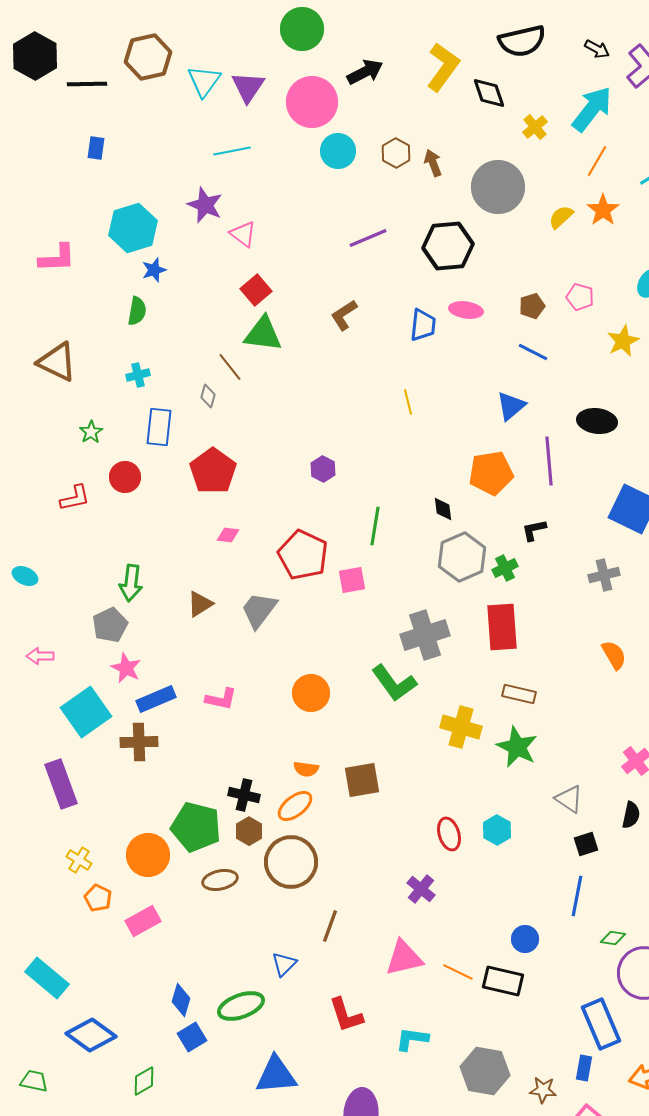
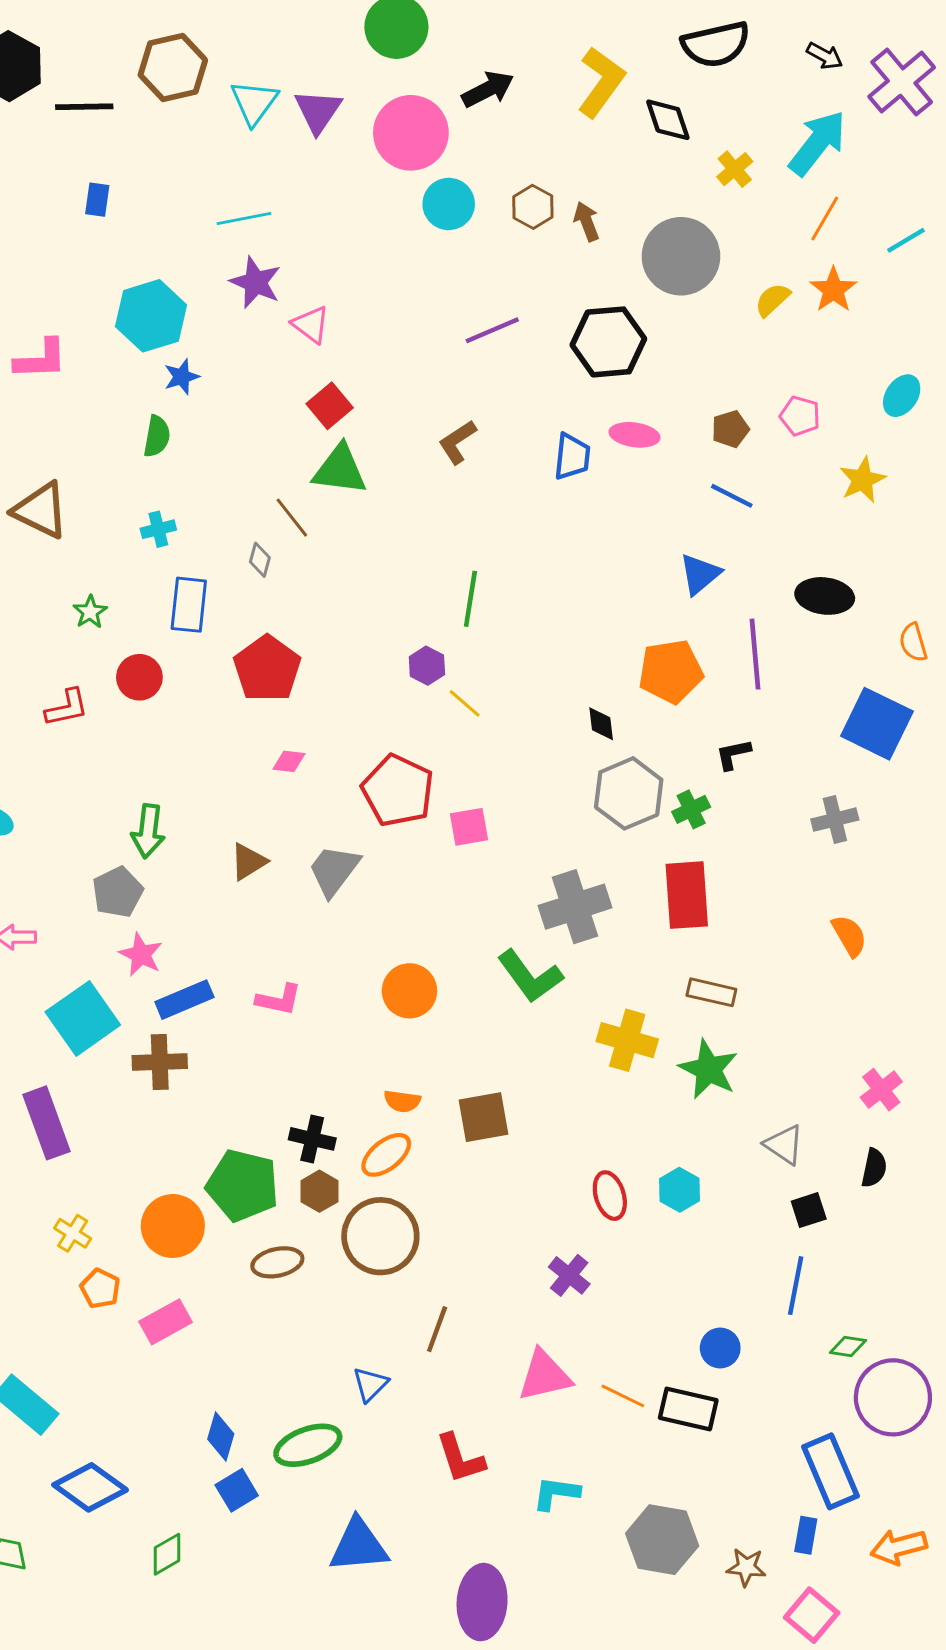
cyan line: (232, 151) -> (244, 218), moved
yellow line: (408, 402) -> (465, 703), moved, turned -35
green line: (375, 526) -> (470, 599), moved

